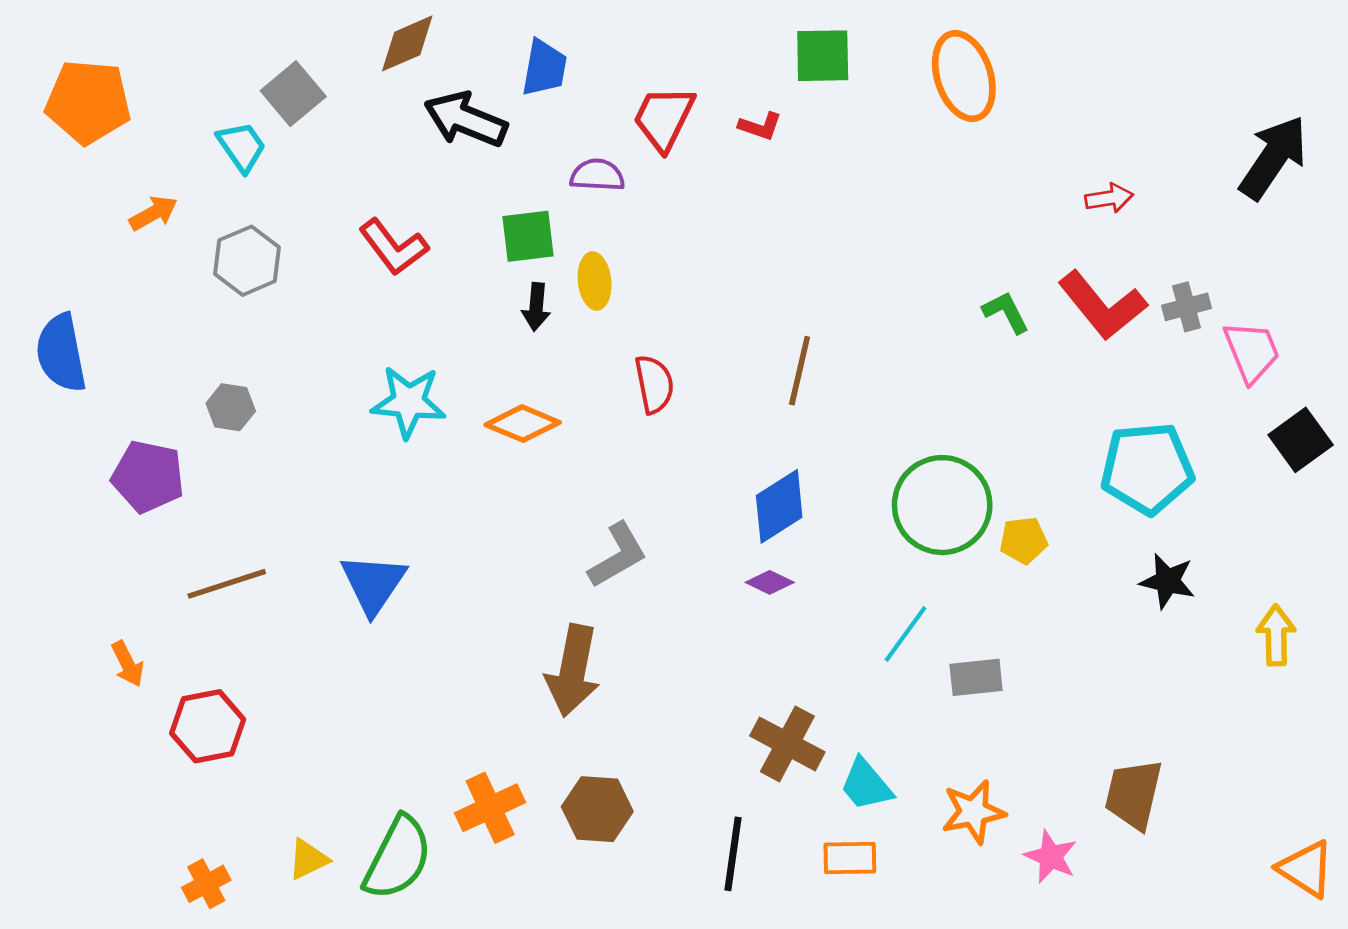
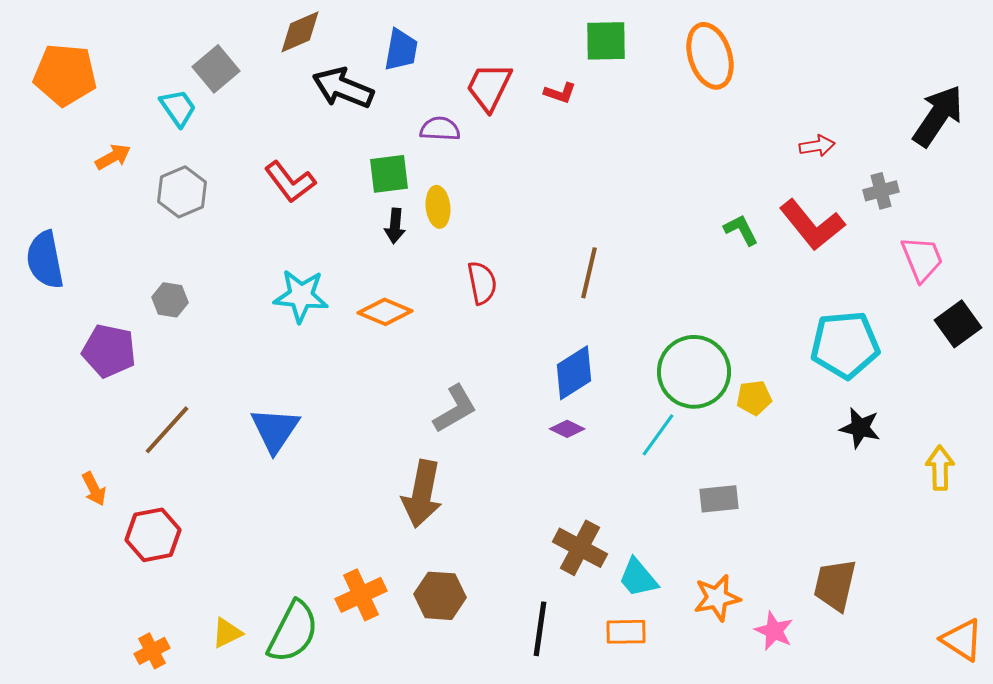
gray cross: (1186, 307) -> (881, 191), moved
brown line: (227, 584) -> (167, 430), turned -30
cyan line: (905, 634) -> (658, 435), moved

